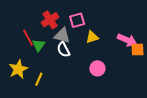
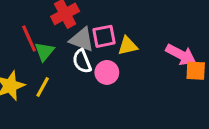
pink square: (77, 20) -> (104, 36), moved
pink circle: (97, 68) -> (107, 72), moved
yellow line: (39, 79) -> (43, 87), moved

